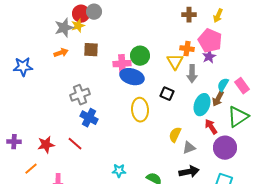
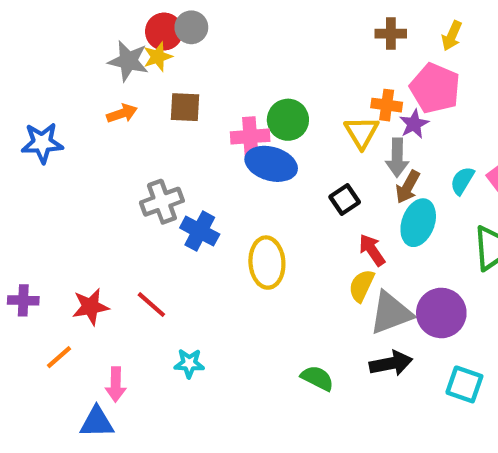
gray star: (64, 28) -> (128, 61), turned 30
purple star: (209, 57) -> (414, 124), moved
black square: (167, 94) -> (345, 200), turned 32
brown arrow: (218, 99) -> (408, 187), moved
yellow ellipse: (140, 110) -> (267, 263), moved
blue cross: (89, 118) -> (200, 231), moved
red arrow: (211, 127) -> (372, 250), moved
gray triangle: (189, 148) -> (391, 313), size x1.6
purple circle: (225, 148) -> (441, 313), moved
cyan star: (119, 171) -> (189, 363), moved

